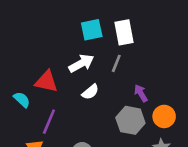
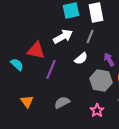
white semicircle: (90, 92) -> (81, 58), moved
purple line: (49, 122) -> (51, 69), moved

